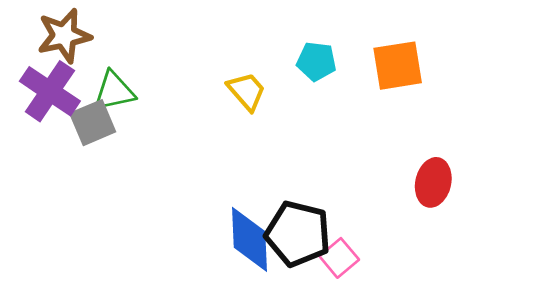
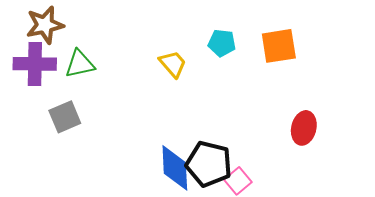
purple cross: (50, 91) -> (35, 64), turned -33
gray square: (93, 123) -> (65, 117), moved

